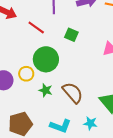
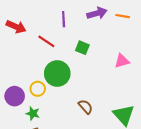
green star: (46, 90) -> (33, 114), moved
brown semicircle: (73, 93) -> (86, 107), size x0.7

